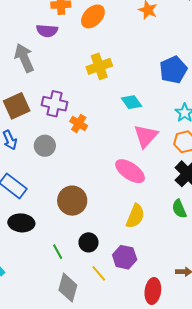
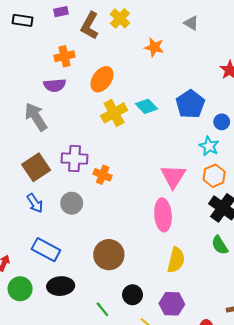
orange ellipse: (93, 16) -> (102, 79), moved
cyan diamond: (132, 102) -> (147, 106), moved
pink ellipse: (130, 171) -> (163, 215), turned 60

